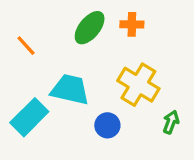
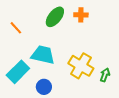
yellow cross: (138, 85) -> (81, 66), moved
blue circle: (107, 125) -> (44, 87), moved

